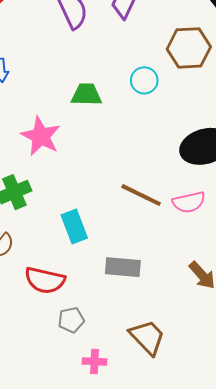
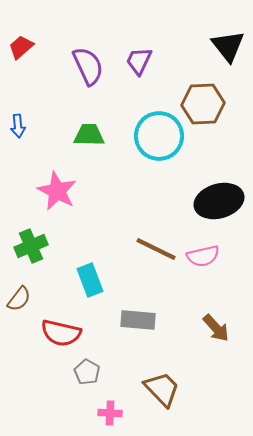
cyan circle: (144, 80) -> (159, 136), size x1.8
green trapezoid: (86, 95) -> (89, 135), moved
gray pentagon: (71, 320) -> (87, 372), turned -30

